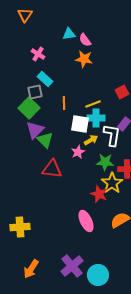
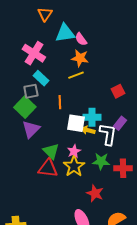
orange triangle: (25, 15) -> (45, 14), moved
cyan triangle: (69, 34) -> (65, 33), size x1.5
pink cross: (38, 54) -> (34, 53), size x1.6
yellow line: (93, 104) -> (76, 75), moved
green triangle: (45, 140) -> (51, 151), moved
yellow arrow: (91, 140) -> (88, 130), moved, turned -136
yellow star: (112, 183) -> (74, 166), moved

